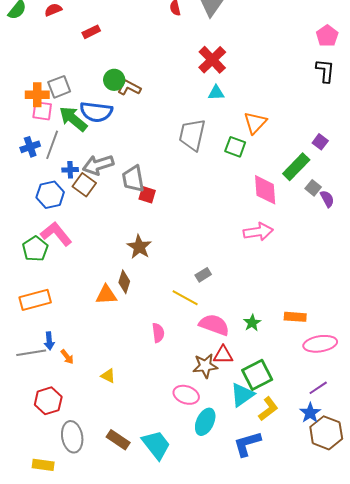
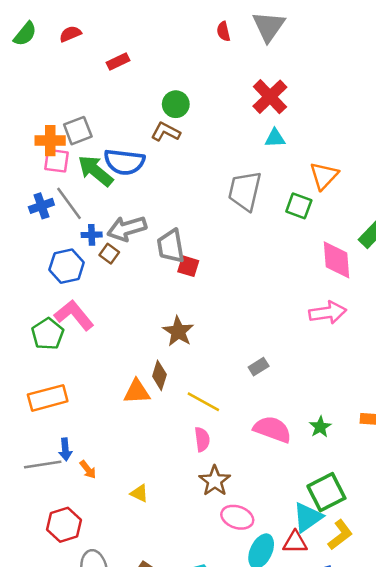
green circle: (114, 80) -> (176, 104), moved
gray line: (52, 145) -> (69, 203), turned -56
brown square: (84, 185) -> (109, 254), size x0.7
yellow line: (185, 298) -> (203, 402), moved
red triangle: (223, 355) -> (295, 542), moved
brown star: (205, 366) -> (215, 481), moved, turned -30

